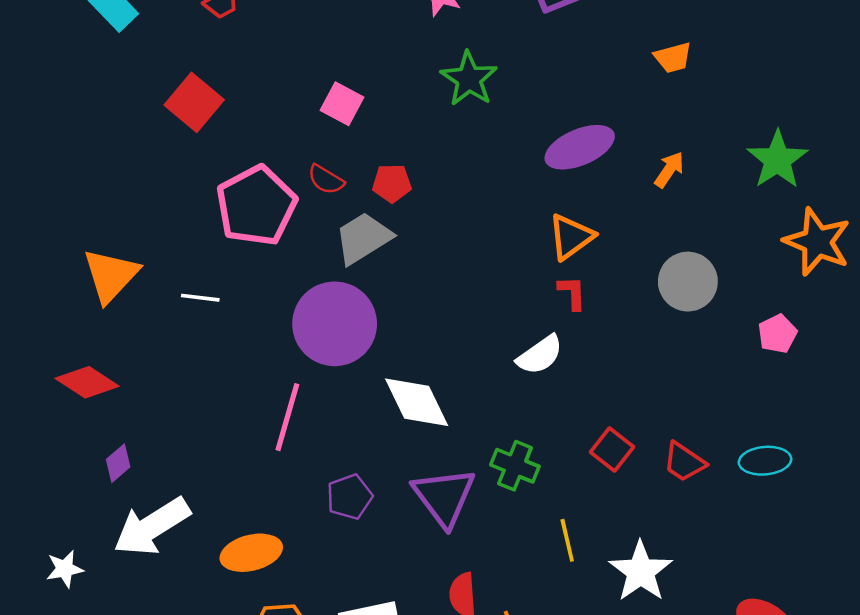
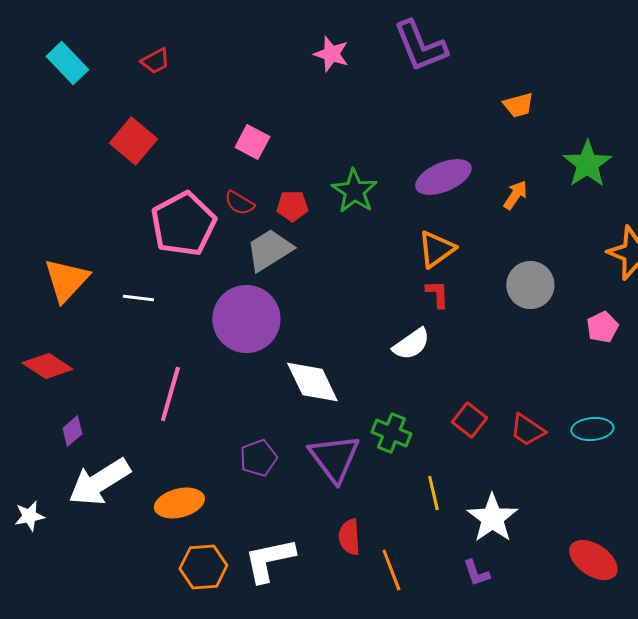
green star: (469, 79) -> (354, 191), moved
green star: (777, 160) -> (587, 164), moved
pink line: (287, 417) -> (170, 394), moved

